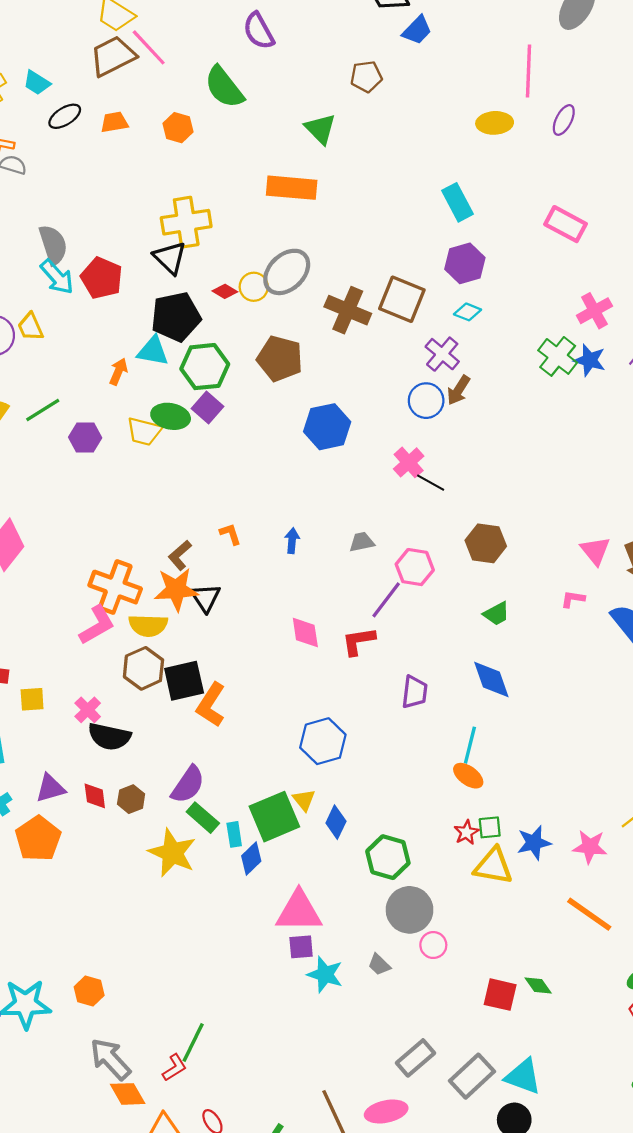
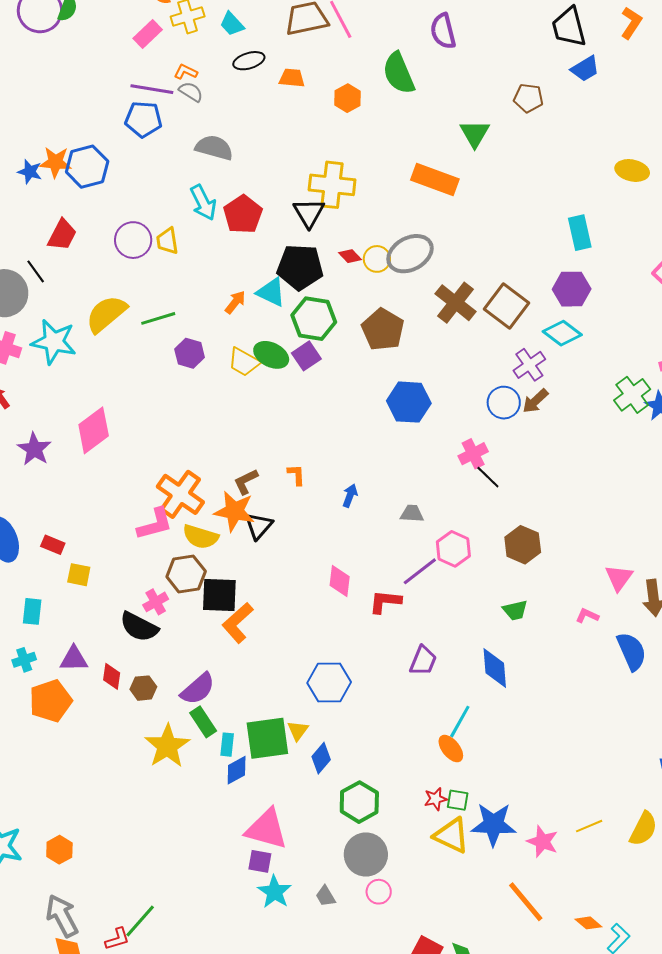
gray semicircle: (53, 245) -> (214, 148), moved, turned -72
cyan diamond: (468, 312) -> (562, 333), size x1.5
pink cross: (88, 710) -> (156, 602), moved
blue star: (534, 843) -> (493, 824), size x1.4

